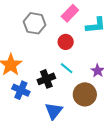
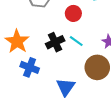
black cross: (46, 79) -> (55, 42), moved

